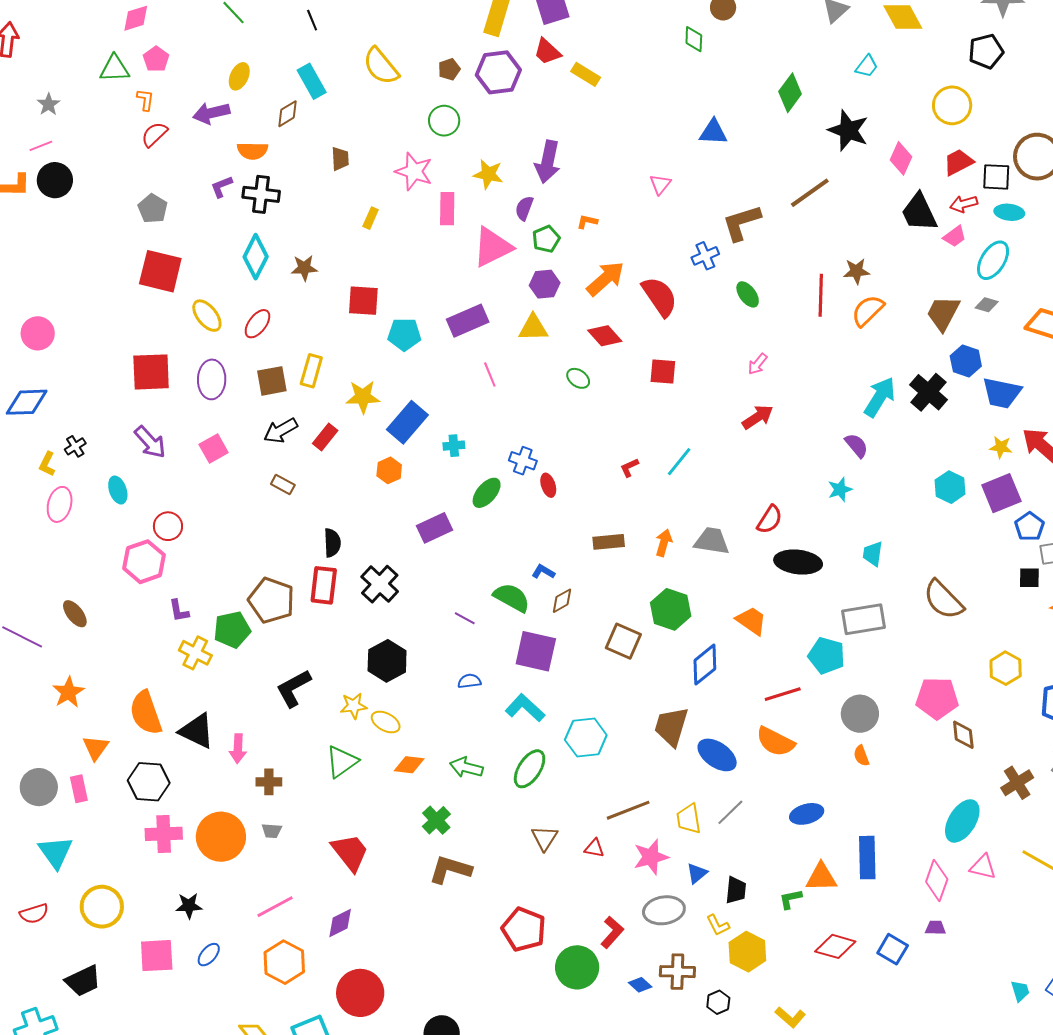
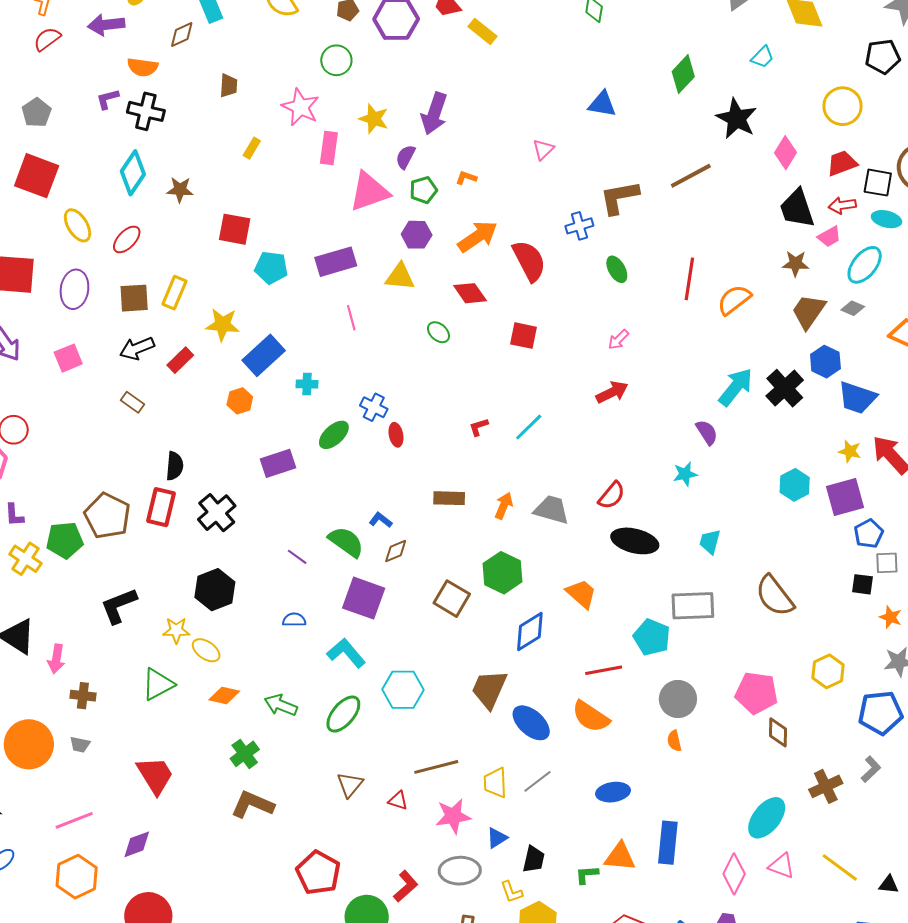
brown star: (856, 271) -> (796, 264), moved

